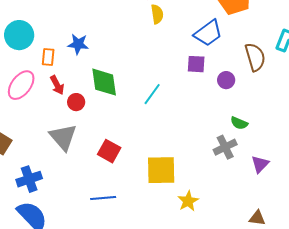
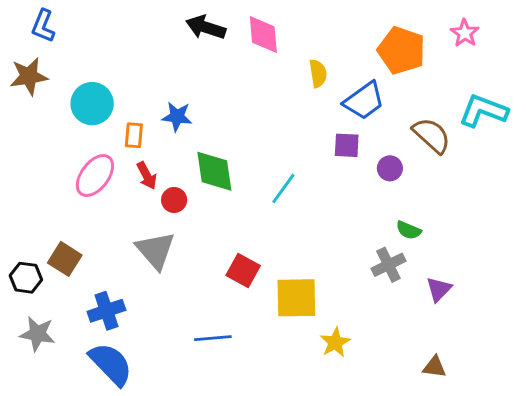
yellow semicircle: (157, 14) -> (318, 73), moved
brown semicircle: (255, 57) -> (432, 135), turned -32
red square: (109, 151) -> (243, 270), moved

